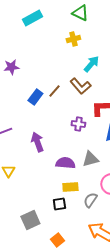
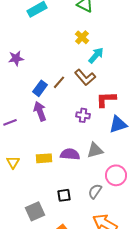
yellow cross: (73, 39) -> (82, 37), moved, turned -32
purple arrow: (37, 142) -> (40, 111), moved
yellow rectangle: (70, 187) -> (44, 158), moved

